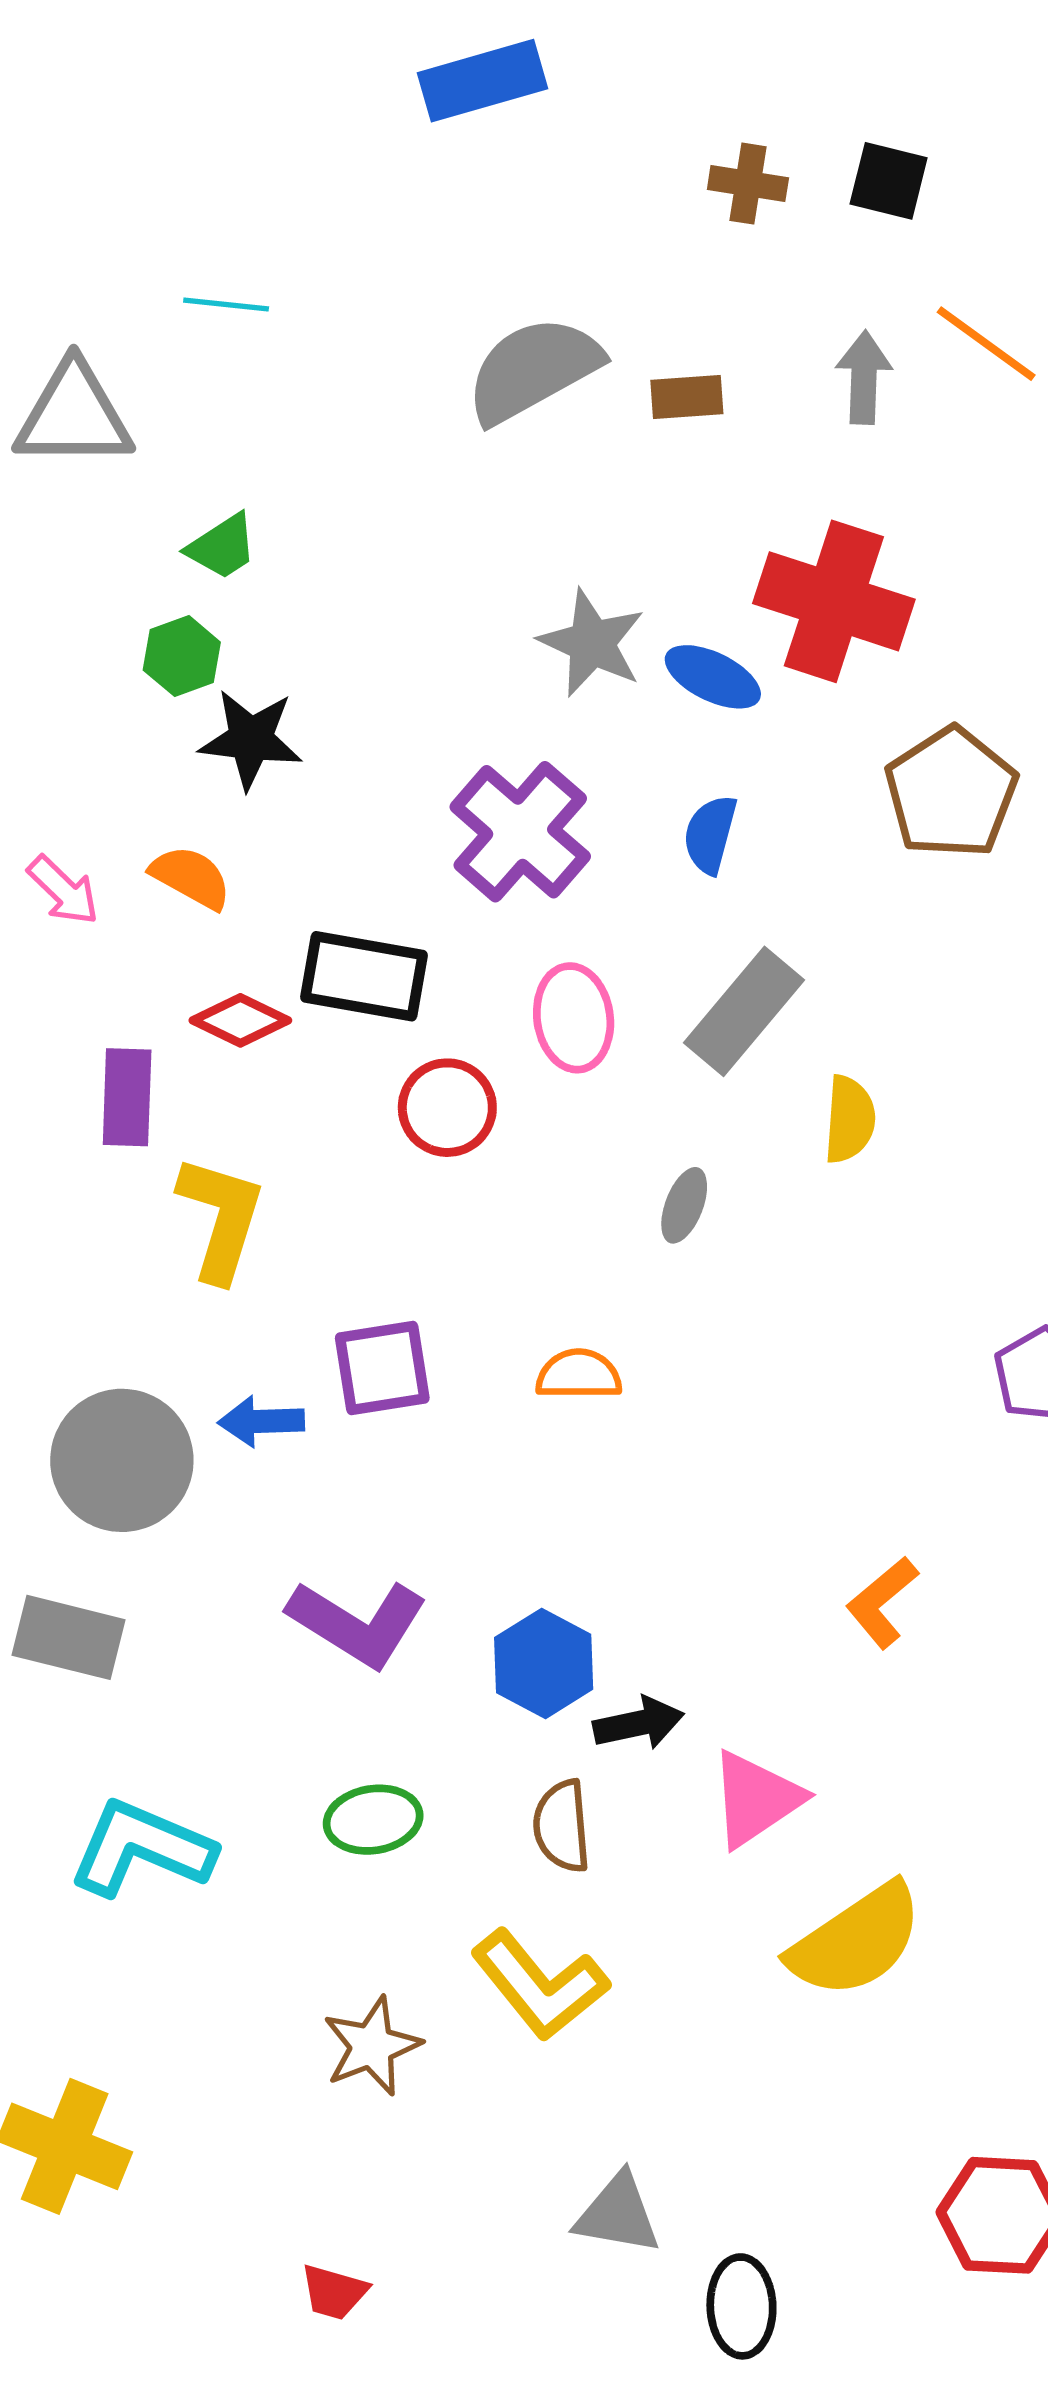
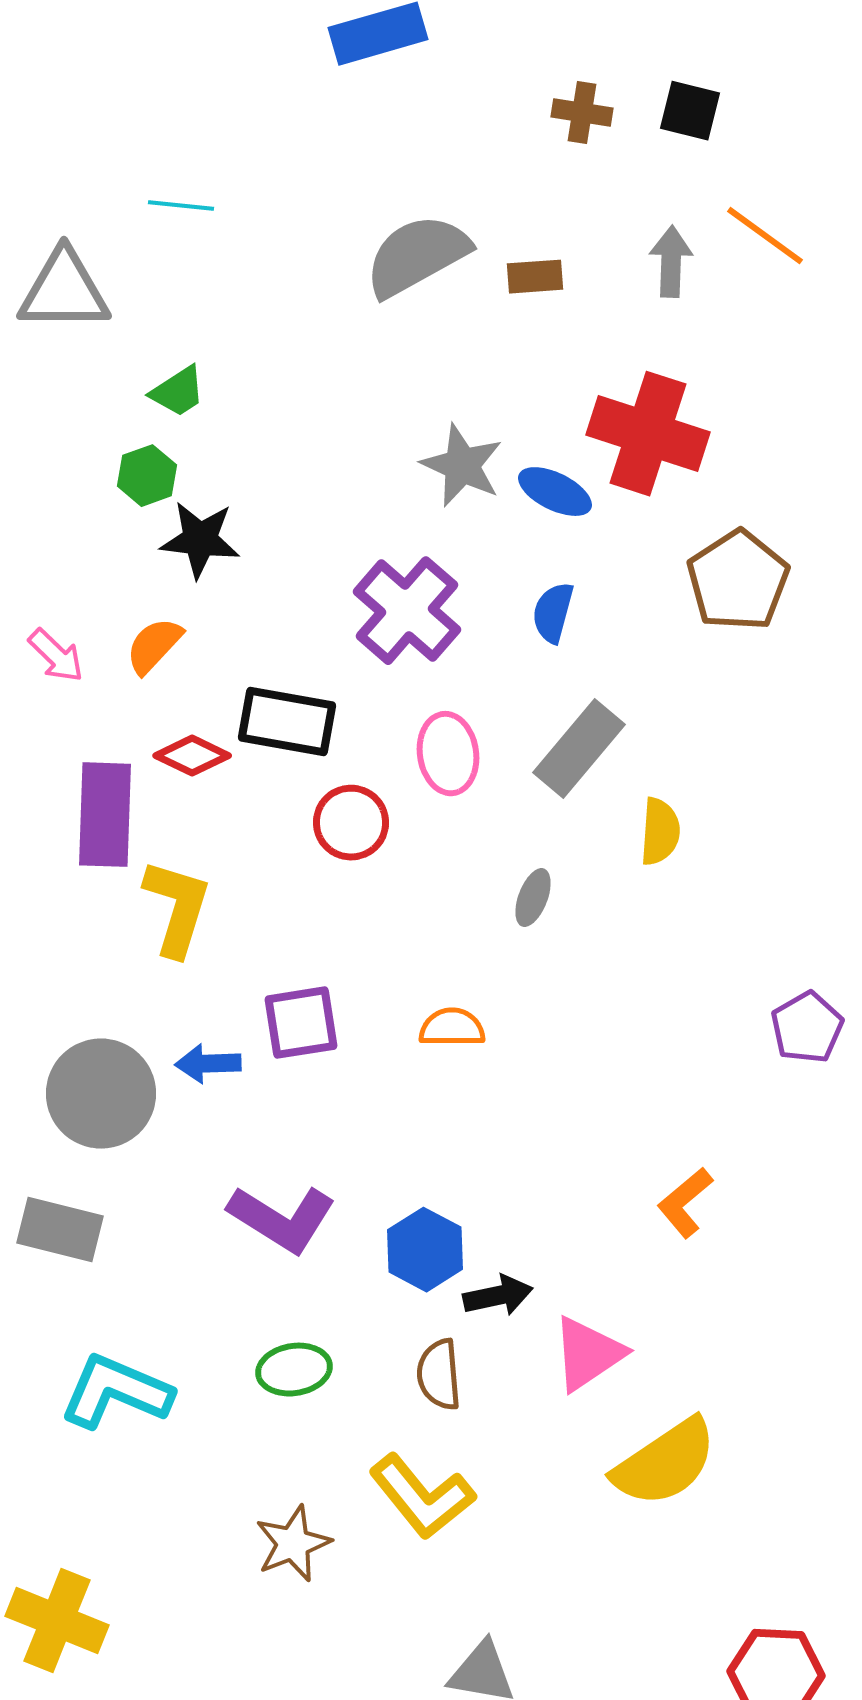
orange semicircle: (191, 877) -> (154, 646), turned -76
purple rectangle: (127, 1097) -> (105, 815), size x1.4

